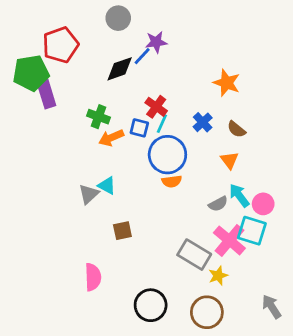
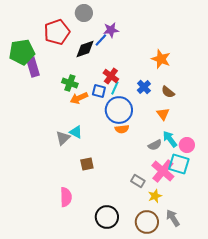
red pentagon: (61, 45) -> (57, 32), moved
gray rectangle: (194, 255) -> (138, 181), size x0.6
gray arrow: (272, 307) -> (173, 218), moved

